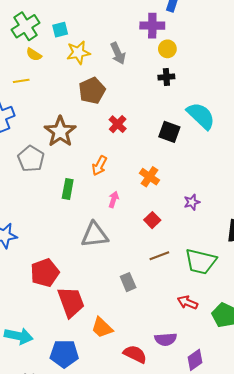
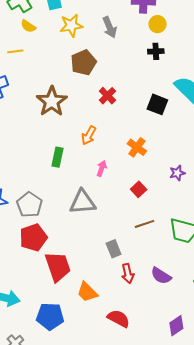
gray pentagon: (31, 159) -> (29, 205), moved
red arrow: (188, 302) -> (128, 274), moved, turned -126
purple semicircle: (166, 339) -> (161, 276), moved, turned 35

